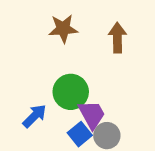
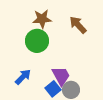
brown arrow: (117, 38) -> (78, 25), turned -42
green circle: (71, 92) -> (37, 41), moved

